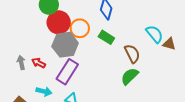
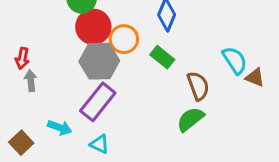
red arrow: (39, 63) -> (22, 58), moved, turned -112

